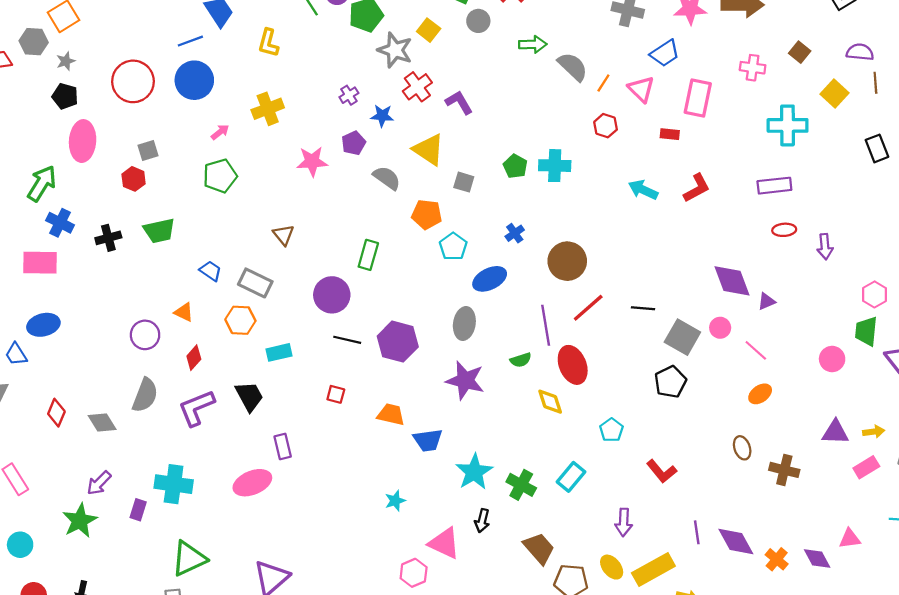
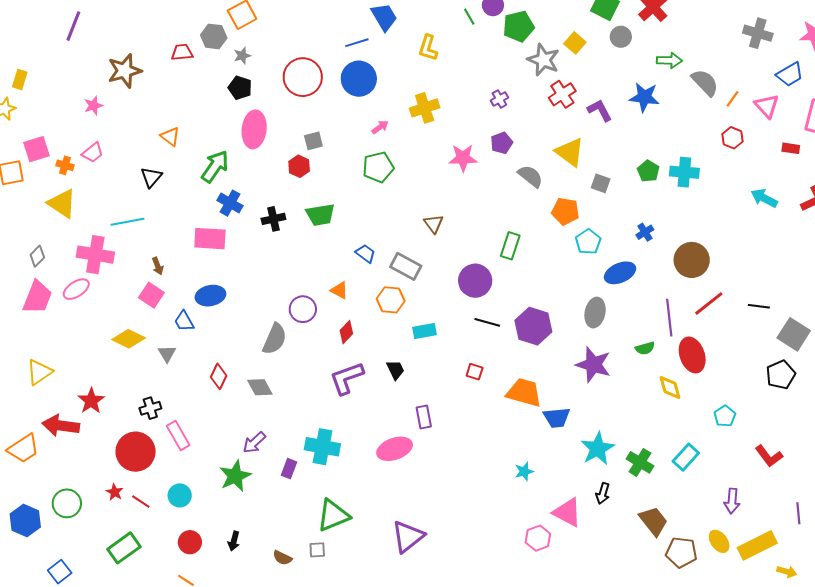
blue star: (382, 116) -> (644, 97), moved, size x1.4
gray semicircle: (145, 395) -> (275, 339), moved
black trapezoid: (249, 396) -> (395, 370), size x0.7
orange trapezoid: (391, 414) -> (524, 392), size x1.4

